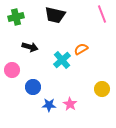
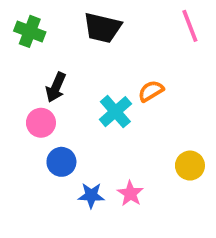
green cross: (16, 17) -> (30, 31), turned 35
black arrow: (30, 47) -> (56, 87), turned 98
pink circle: (12, 70) -> (41, 123), moved

